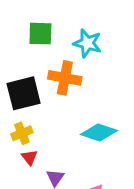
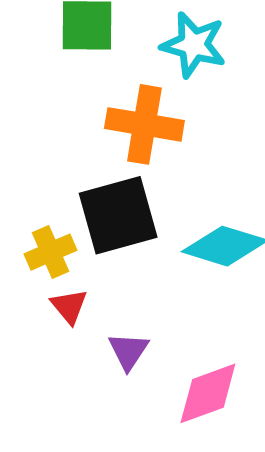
black square: (24, 93) -> (118, 215), moved

